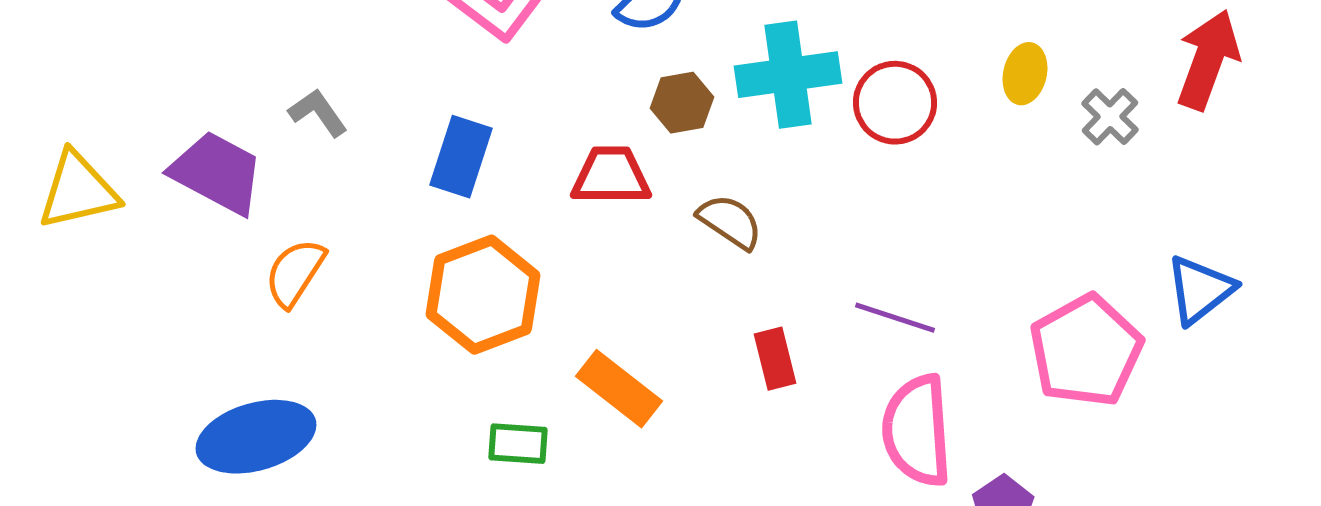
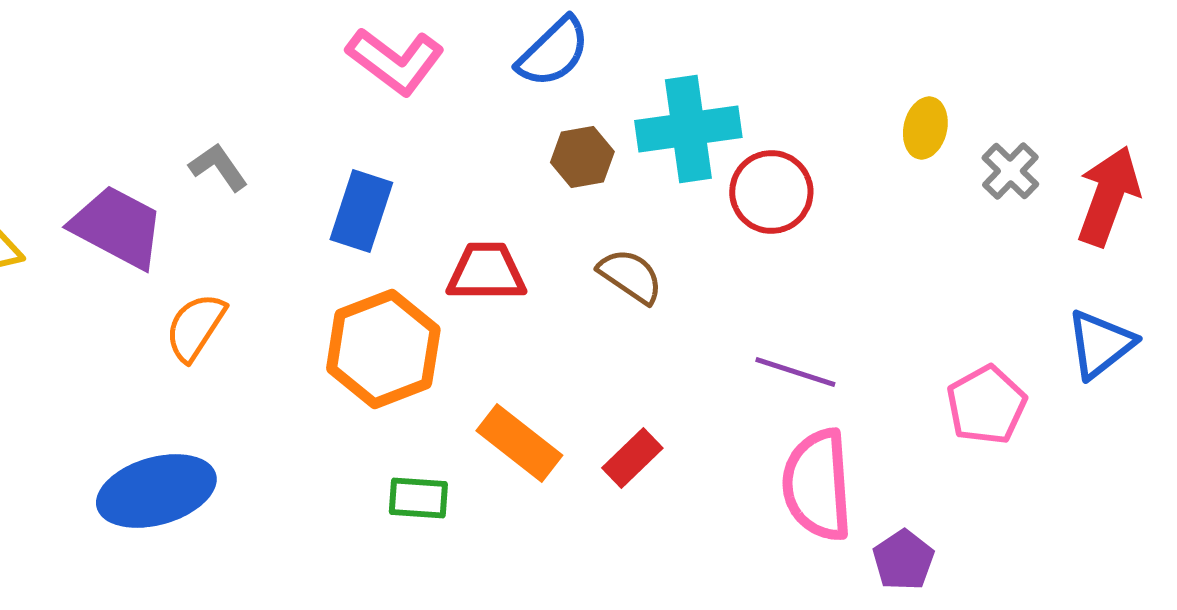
red arrow: (1208, 60) -> (1108, 196), moved
red circle: (895, 103) -> (771, 192), moved
red trapezoid: (611, 176) -> (486, 272), moved
pink pentagon: (1086, 351) -> (986, 405), size x0.7
red rectangle: (775, 359) -> (632, 458), moved, turned 60

